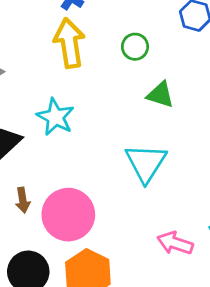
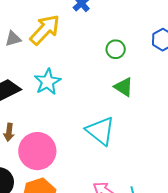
yellow arrow: (69, 43) -> (45, 30), moved, turned 36
cyan triangle: (146, 163) -> (100, 131), turned -40

